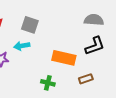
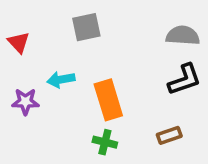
gray square: (30, 25) -> (86, 27), moved, turned -30
orange rectangle: (64, 58) -> (108, 100), moved, turned 60

